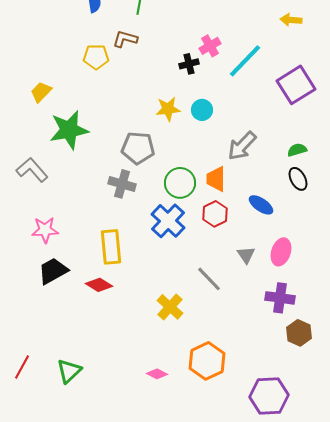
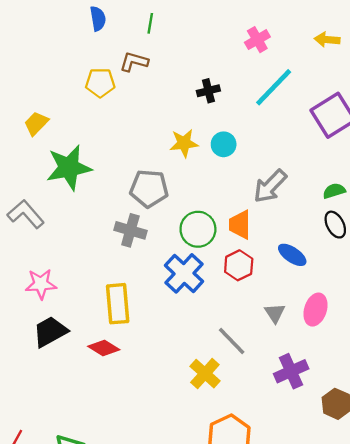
pink cross: (210, 46) -> (257, 40), moved
purple cross: (280, 298) -> (291, 371), moved, turned -32
yellow cross: (170, 307) -> (205, 374), moved

